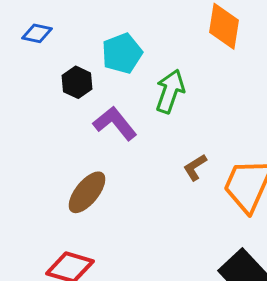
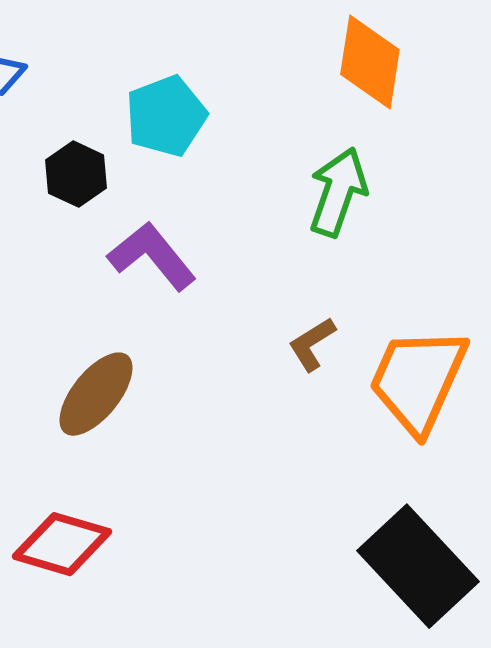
green arrow: (170, 91) -> (338, 192), moved

